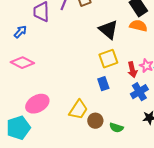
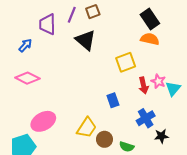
black triangle: (108, 30) -> (85, 40), moved
yellow square: (108, 59) -> (126, 62), moved
blue cross: (139, 92) -> (146, 118), moved

